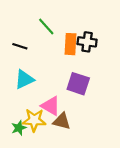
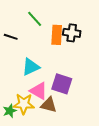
cyan triangle: (24, 79) -> (31, 67), moved
purple square: (78, 84) -> (62, 84), moved

